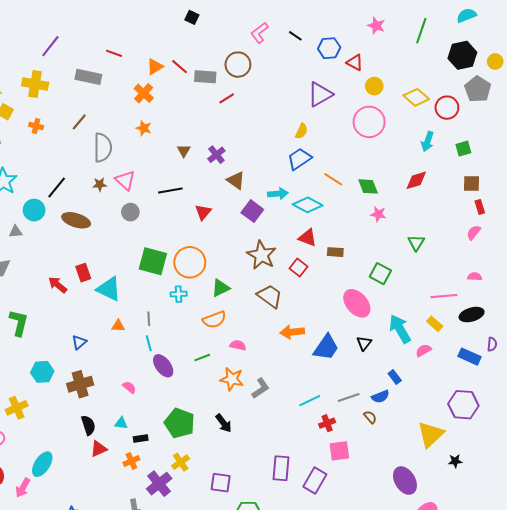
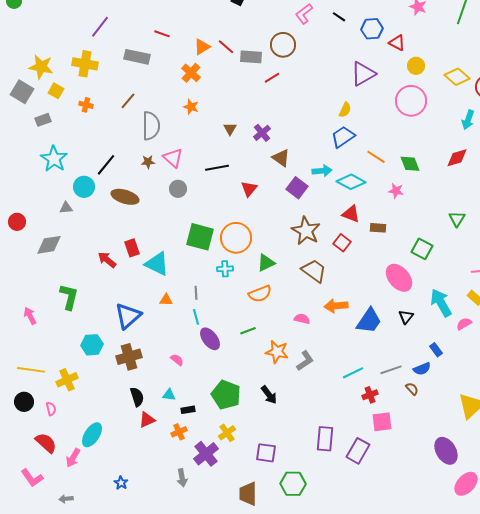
pink star: (378, 214) -> (396, 191), moved
blue triangle: (79, 342) -> (128, 316), size x1.8
pink semicircle: (238, 345) -> (302, 319), moved

